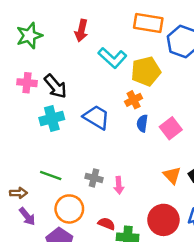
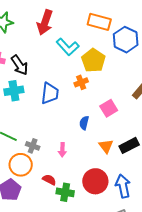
red arrow: (81, 31) -> (45, 22), size x1.4
yellow pentagon: (146, 71) -> (93, 60), turned -30
blue trapezoid: (96, 117) -> (50, 93), turned 60
blue semicircle: (142, 123) -> (84, 123), moved
gray cross: (94, 178) -> (33, 146), moved

